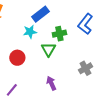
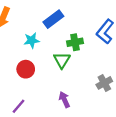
cyan star: (30, 32) -> (32, 40), moved

